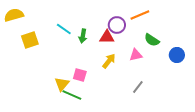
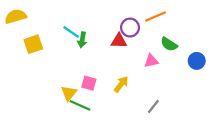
green arrow: (83, 36) -> (82, 40), moved
yellow arrow: (109, 61) -> (121, 84), moved
gray line: (138, 87) -> (153, 106), moved

